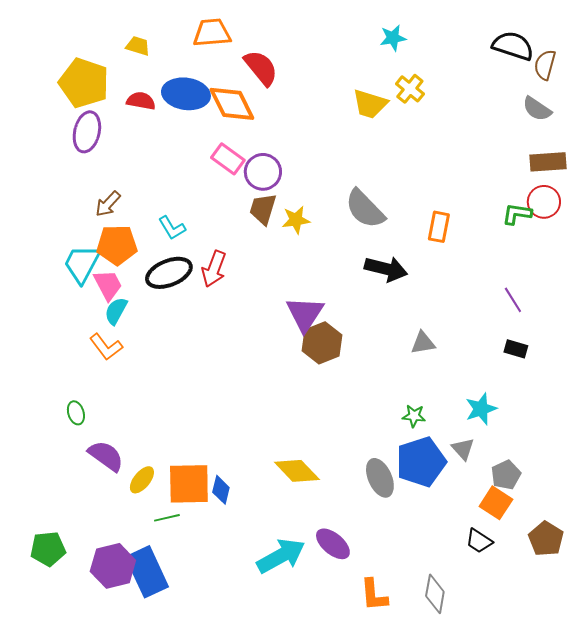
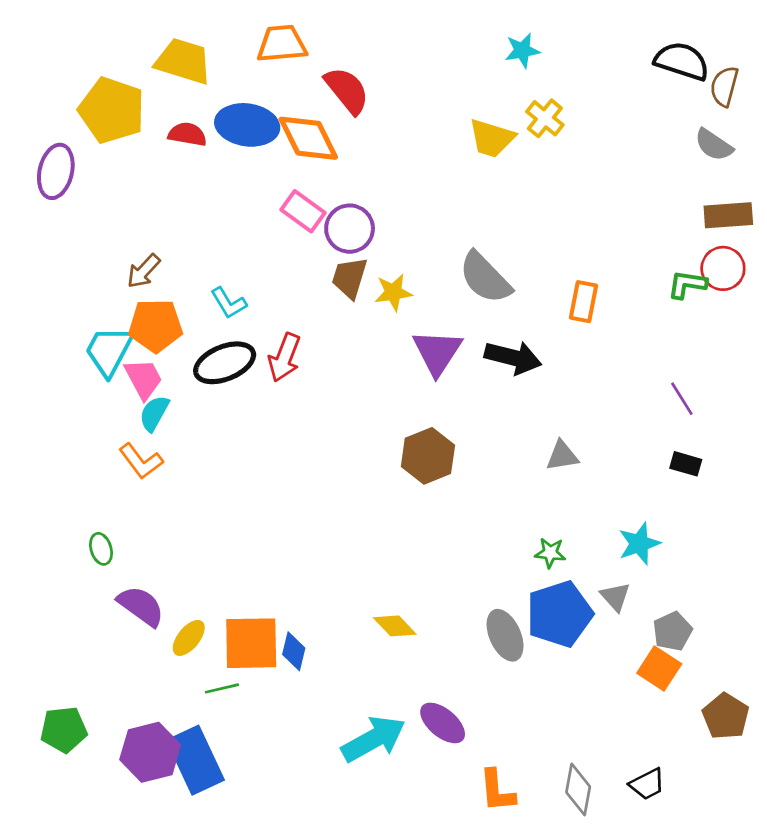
yellow trapezoid: (138, 46) -> (183, 61), size x1.8
purple ellipse: (87, 132) -> (56, 171), moved
purple triangle: (305, 314) -> (437, 352), moved
yellow diamond: (297, 471) -> (395, 626), size x0.7
black trapezoid: (479, 541) -> (647, 784), moved, turned -60

